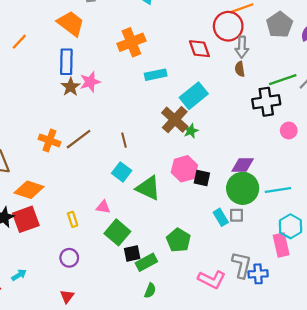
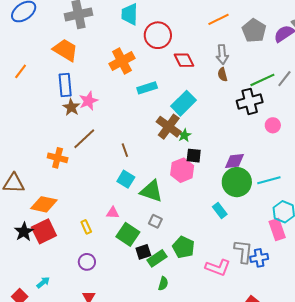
red circle: (228, 26) -> (158, 35), moved
brown line: (79, 139) -> (84, 139), moved
black square: (202, 178) -> (194, 156), moved
gray square: (237, 215) -> (155, 221), moved, turned 32
green pentagon: (178, 240) -> (183, 247), moved

